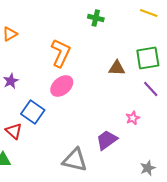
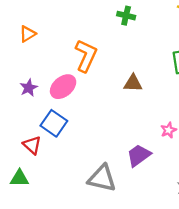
brown triangle: (117, 68) -> (133, 83), moved
pink ellipse: (62, 86) -> (63, 87), moved

